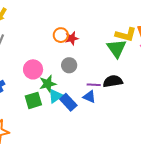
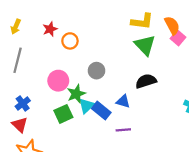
orange circle: (61, 35) -> (70, 41), moved
yellow L-shape: (126, 35) -> (142, 21), moved
red star: (72, 38) -> (50, 29), moved
purple line: (94, 85) -> (123, 130), moved

